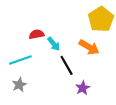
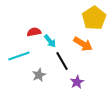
gray star: (19, 85) -> (39, 75), moved

